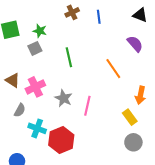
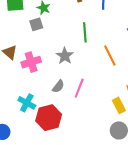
green line: (69, 57) -> (85, 32), moved
gray star: (64, 98) -> (65, 56), moved
gray semicircle: (20, 110) -> (58, 86), moved

